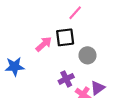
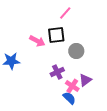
pink arrow: (44, 44) -> (37, 41), turned 70

